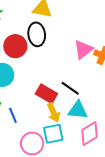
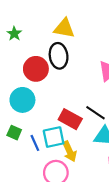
yellow arrow: (53, 113) -> (70, 151), moved
cyan square: (53, 134) -> (54, 137), moved

